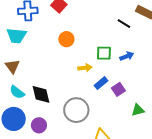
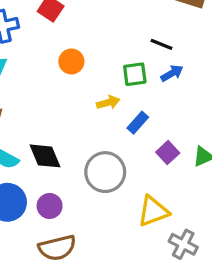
black line: (124, 24) -> (161, 44), moved
purple square: (118, 89) -> (168, 153), moved

